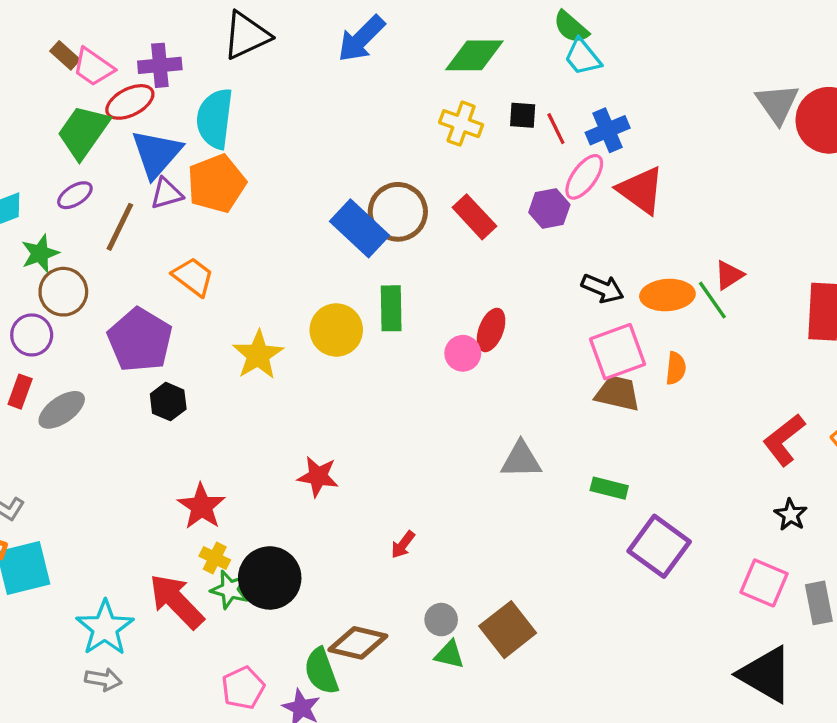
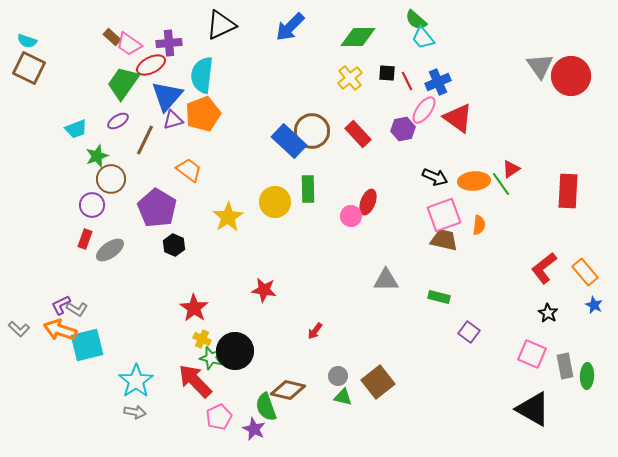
yellow cross: (461, 124) -> (350, 78), turned 30
purple square: (659, 546) -> (469, 332), size x0.6
red arrow: (176, 601) -> (195, 381), moved

